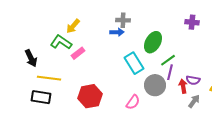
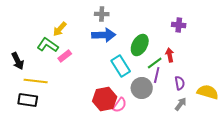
gray cross: (123, 20) -> (102, 14), moved
blue arrow: (117, 32) -> (104, 35), size x1.6
purple semicircle: (193, 80) -> (180, 83), turned -112
red arrow: (183, 86) -> (170, 55), moved
red hexagon: (90, 96) -> (105, 99), moved

